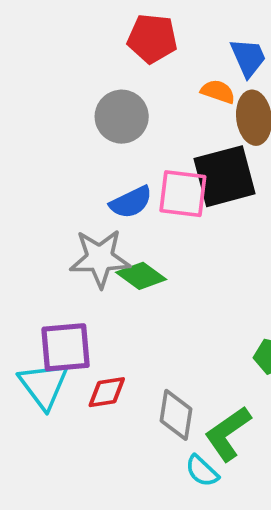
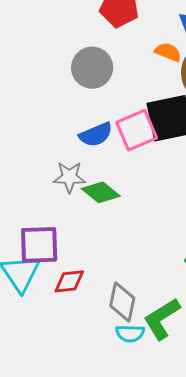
pink square: (183, 194) -> (137, 130), turned -33
gray star: (100, 258) -> (69, 177), size x0.7
cyan semicircle: (202, 471) -> (130, 333), moved, turned -44

